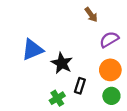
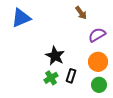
blue triangle: (32, 50) -> (21, 18), moved
green cross: (57, 98) -> (51, 78), moved

